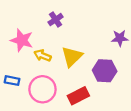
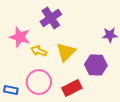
purple cross: (56, 20) -> (51, 18), size x1.5
blue rectangle: (12, 81) -> (11, 90), moved

